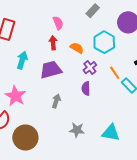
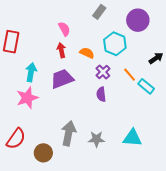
pink star: (15, 96) -> (27, 98), moved, turned 30
gray arrow: (56, 101) -> (69, 133), moved, size x1.6
brown circle: (25, 138) -> (43, 153), size x0.7

